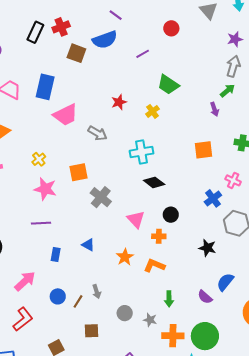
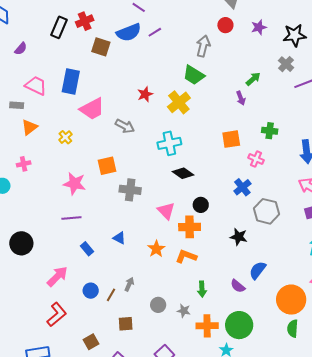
red circle: (171, 28) -> (225, 25), moved
purple line: (143, 54) -> (155, 32), moved
gray arrow: (233, 66) -> (203, 46), moved
yellow cross: (152, 111) -> (179, 102), size x1.6
yellow cross: (39, 159) -> (65, 137), moved
pink cross: (233, 180) -> (256, 159), moved
gray cross: (101, 197) -> (130, 190), turned -30
orange cross: (159, 236) -> (190, 227), size x1.5
blue rectangle: (56, 255) -> (87, 249), turned -48
gray arrow: (97, 291) -> (129, 284), turned -136

